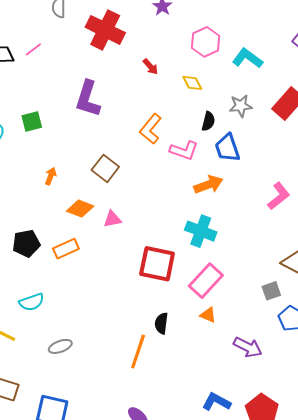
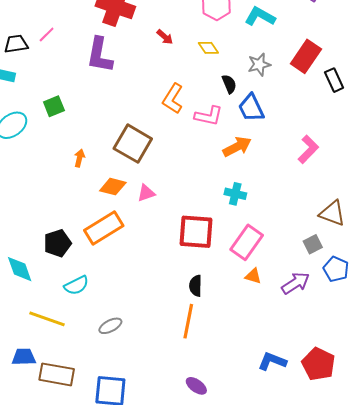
purple L-shape: (88, 99) -> (100, 55), moved
black semicircle: (208, 121) -> (229, 84), turned -30
brown square: (105, 168) -> (133, 144), size x1.4
cyan cross: (201, 231) -> (235, 194), size x0.7
black pentagon: (26, 243) -> (57, 243), moved
orange rectangle: (66, 249) -> (104, 228), size x1.5
black semicircle: (161, 323) -> (196, 286), moved
purple arrow: (248, 347) -> (296, 283), moved, turned -52

